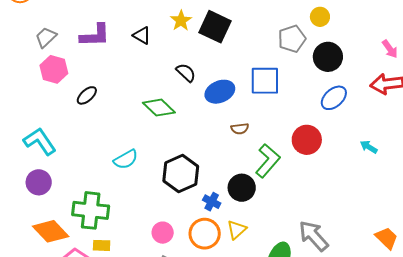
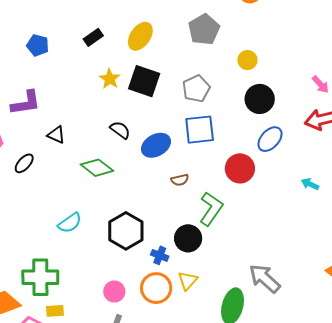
black triangle: (142, 36) -> (56, 135), moved
gray pentagon: (292, 39) -> (196, 89), moved
red circle: (307, 140) -> (240, 168), moved

